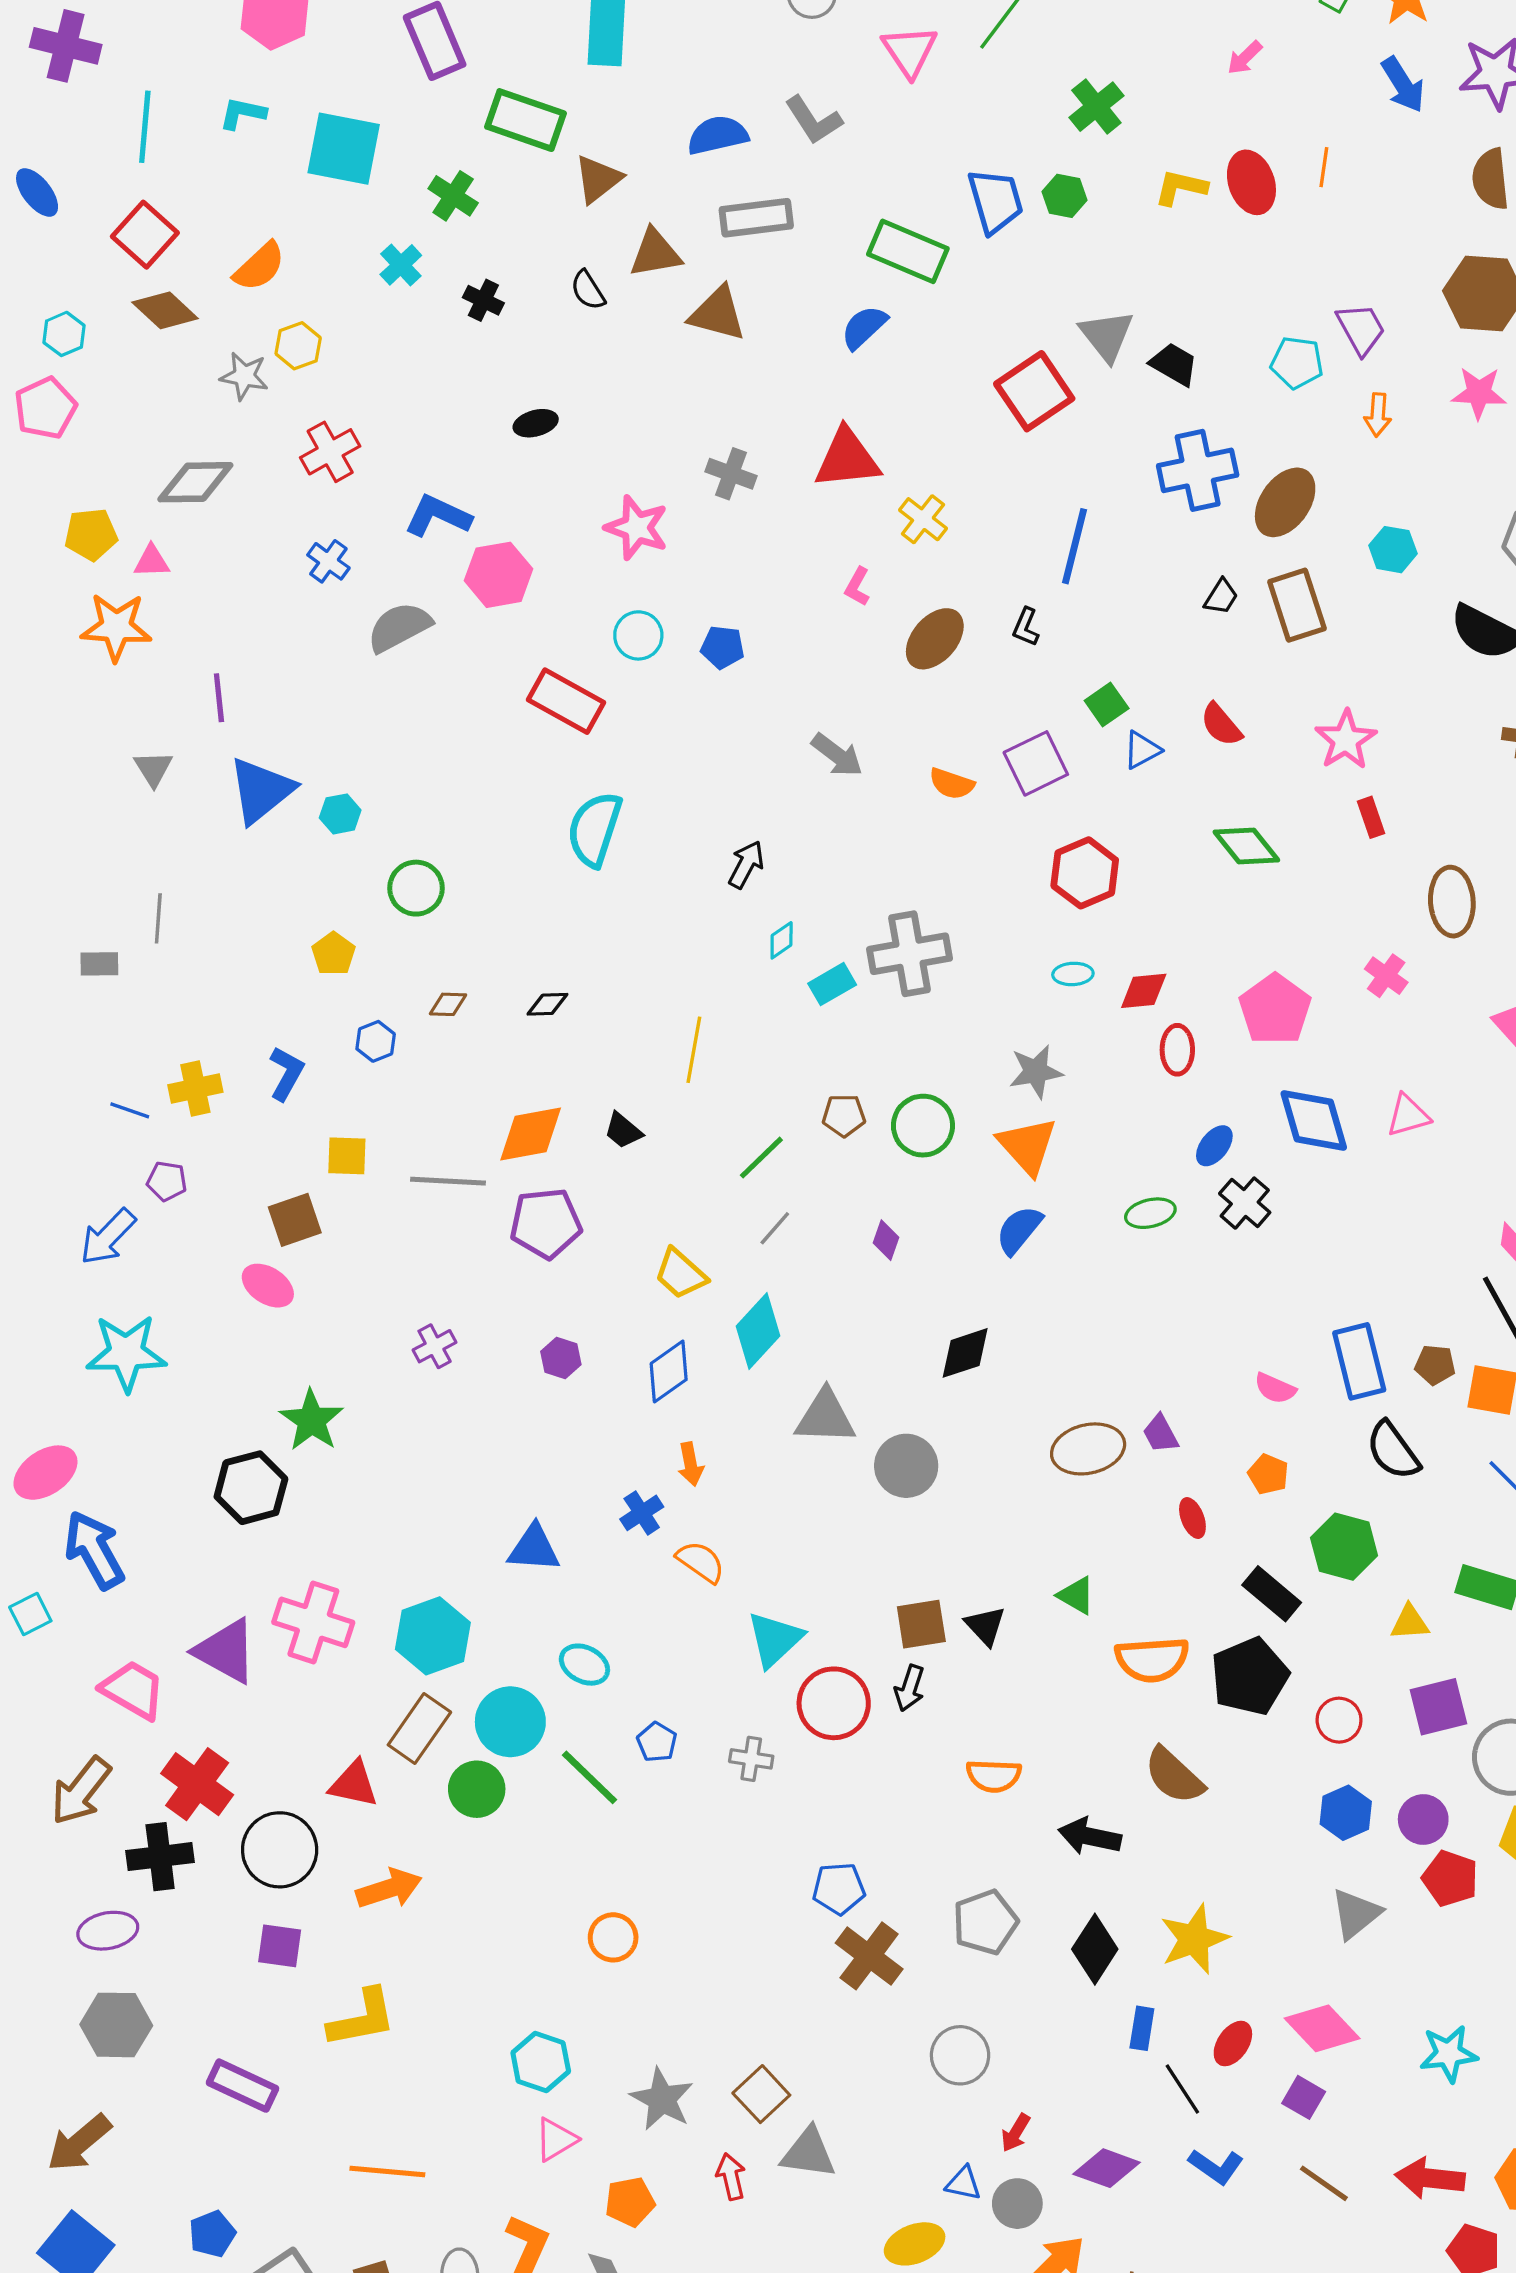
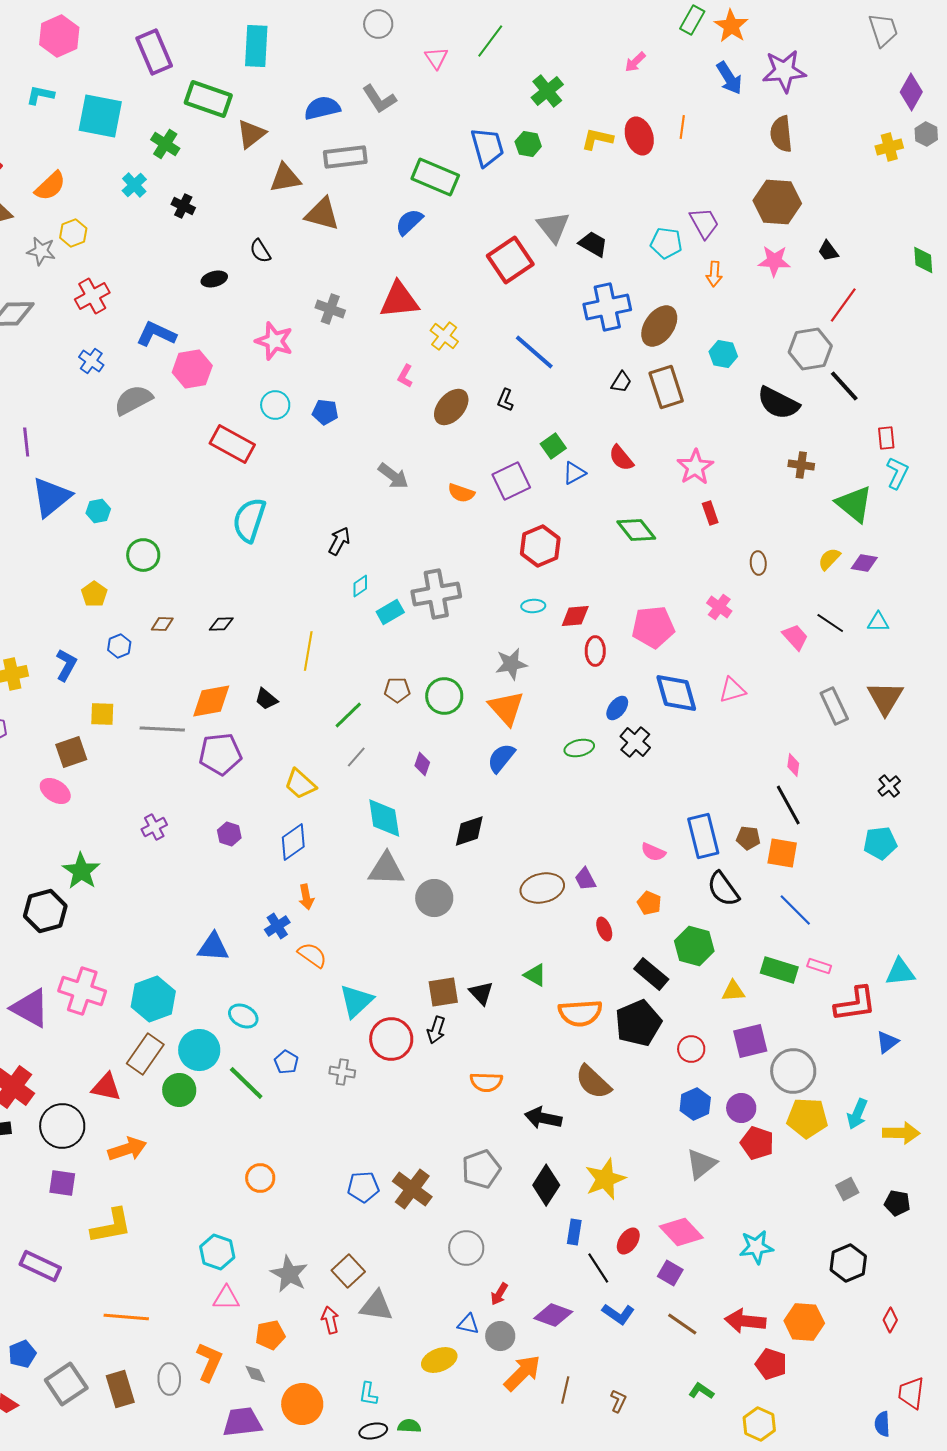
pink triangle: (910, 51) -> (436, 58), size x0.7
black semicircle: (588, 290) -> (260, 251), moved
blue line: (1075, 546) -> (534, 352), turned -63
brown ellipse: (1452, 902) -> (758, 563), size x0.6
pink pentagon: (1275, 1009) -> (653, 627), turned 30
cyan diamond: (758, 1331) -> (384, 818), moved, turned -51
blue pentagon: (839, 1889) -> (363, 1187), moved
pink triangle: (556, 2140) -> (226, 1298), turned 32

